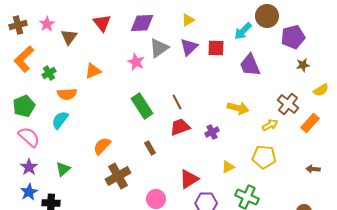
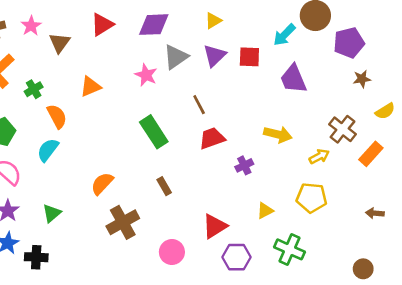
red triangle: (102, 23) -> (102, 25), turned 36
orange semicircle: (67, 94) -> (57, 116), turned -114
brown line: (177, 102) -> (199, 105), moved
red trapezoid: (180, 127) -> (212, 138), moved

